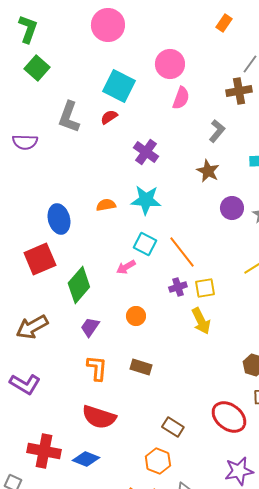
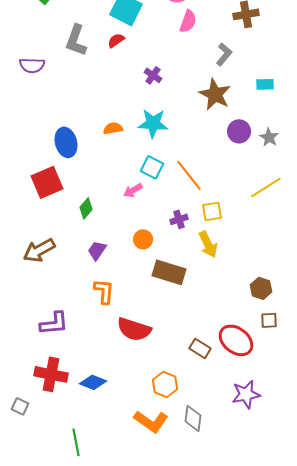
purple cross: (146, 152) -> (153, 75), size x0.7
brown star: (208, 171) -> (215, 94), size x1.4
green diamond: (79, 285) -> (86, 208), size x0.6
purple cross: (178, 287) -> (179, 219), moved
brown rectangle: (141, 367) -> (169, 272), moved, size x1.5
purple L-shape: (25, 384) -> (54, 323), moved, turned -36
red semicircle: (99, 417) -> (134, 329), moved
brown rectangle: (173, 427) -> (200, 348), moved

